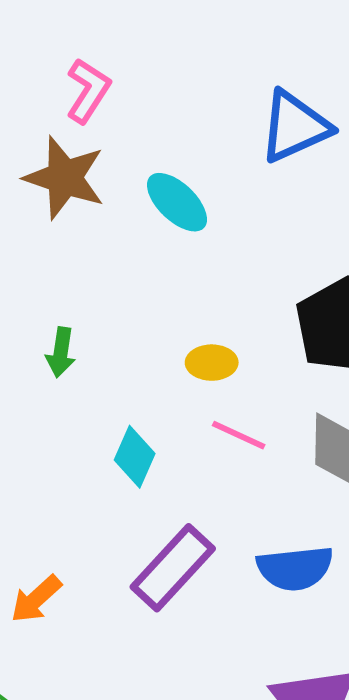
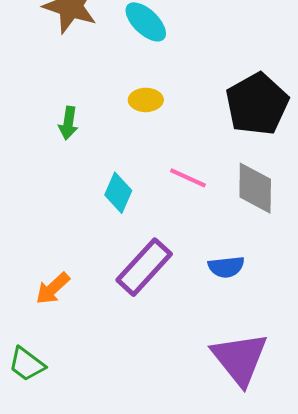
yellow ellipse: (212, 363) -> (146, 100), moved
blue semicircle: (295, 568) -> (226, 267), size x0.7

